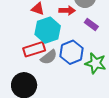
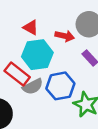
red rectangle: (34, 49) -> (17, 74), turned 45

